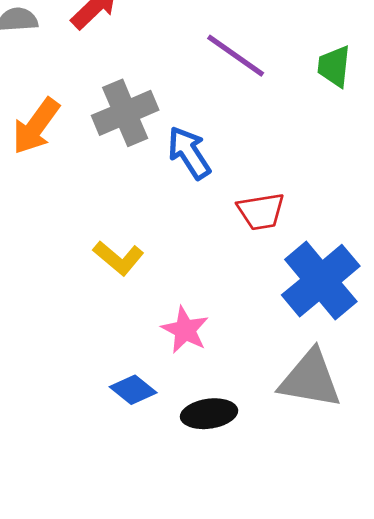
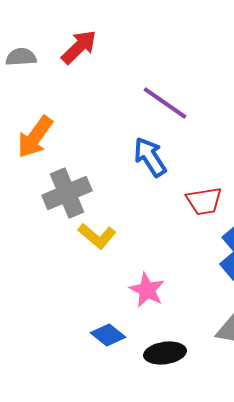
purple line: (236, 56) -> (165, 103), moved
gray cross: (125, 113) -> (67, 193), moved

